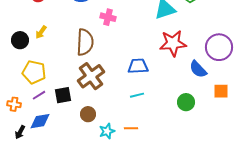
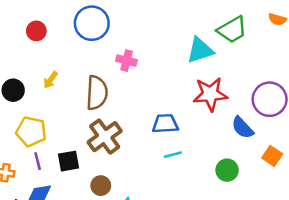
yellow arrow: (41, 32) -> (51, 80), moved
orange square: (221, 91) -> (272, 156), turned 35
purple line: (39, 95) -> (38, 161), turned -72
cyan line: (137, 95) -> (173, 155), moved

